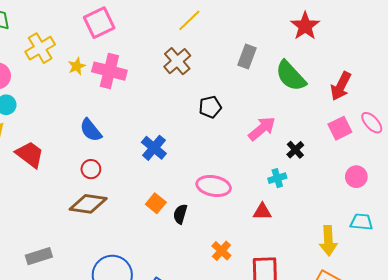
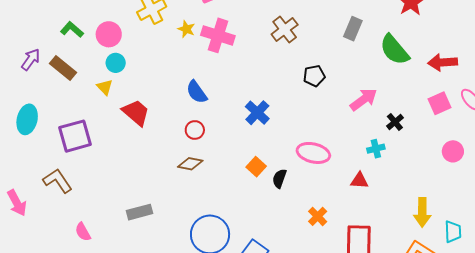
yellow star: (77, 66) -> (186, 29), turned -30
red arrow: (341, 86) -> (443, 62), turned 56
brown diamond: (88, 204) -> (190, 164), size x0.7
cyan trapezoid: (361, 222) -> (453, 232), moved, turned 80

